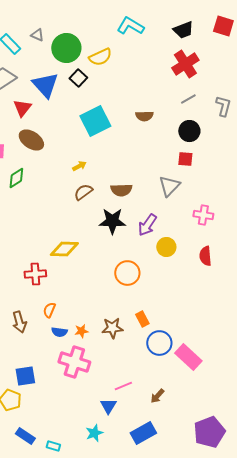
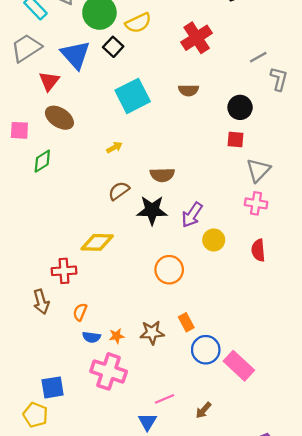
red cross: (185, 64) -> (197, 38), moved
gray line: (188, 99) -> (258, 57), moved
gray triangle: (169, 186) -> (258, 170), moved
brown semicircle: (83, 192) -> (119, 191), moved
brown arrow: (19, 322) -> (41, 302), moved

